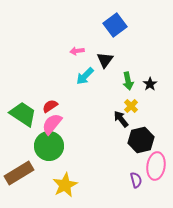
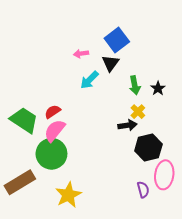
blue square: (115, 25) -> (117, 40), moved
black arrow: (121, 119) -> (127, 125), turned 120

